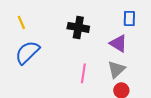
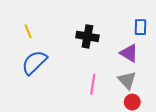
gray triangle: (116, 69) -> (127, 80), turned -30

